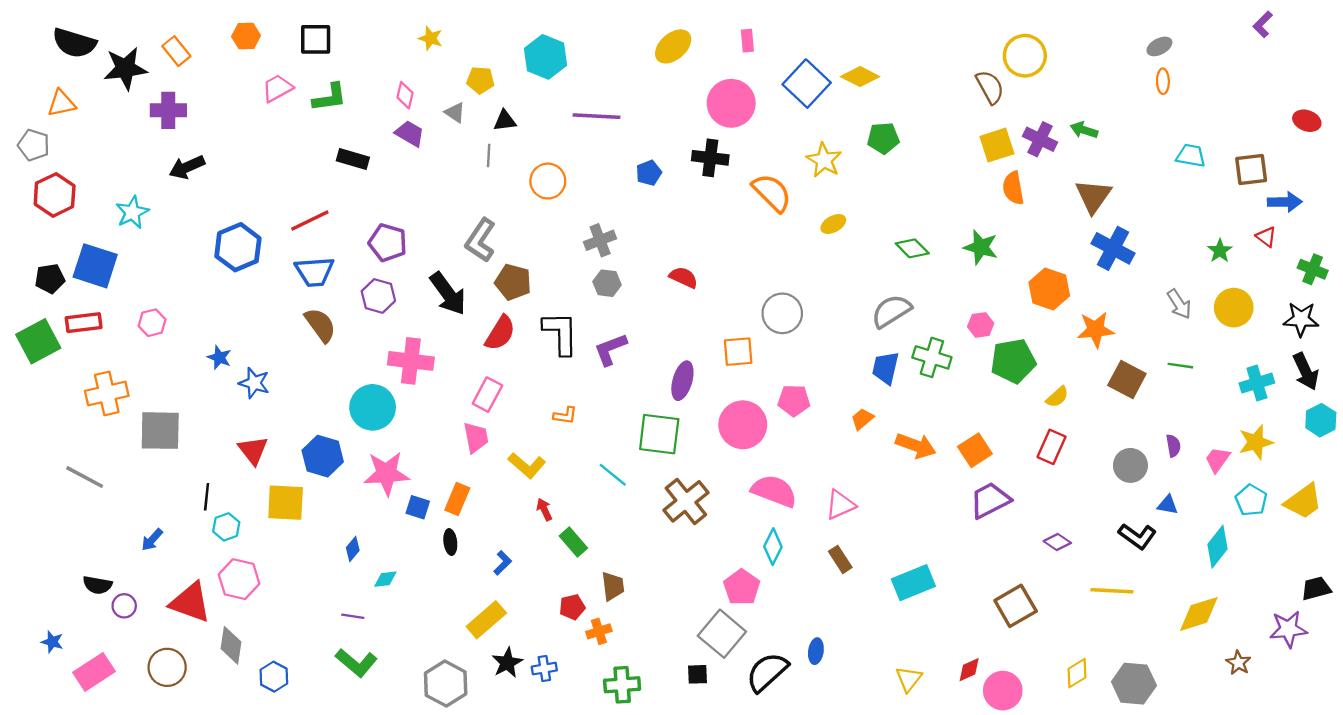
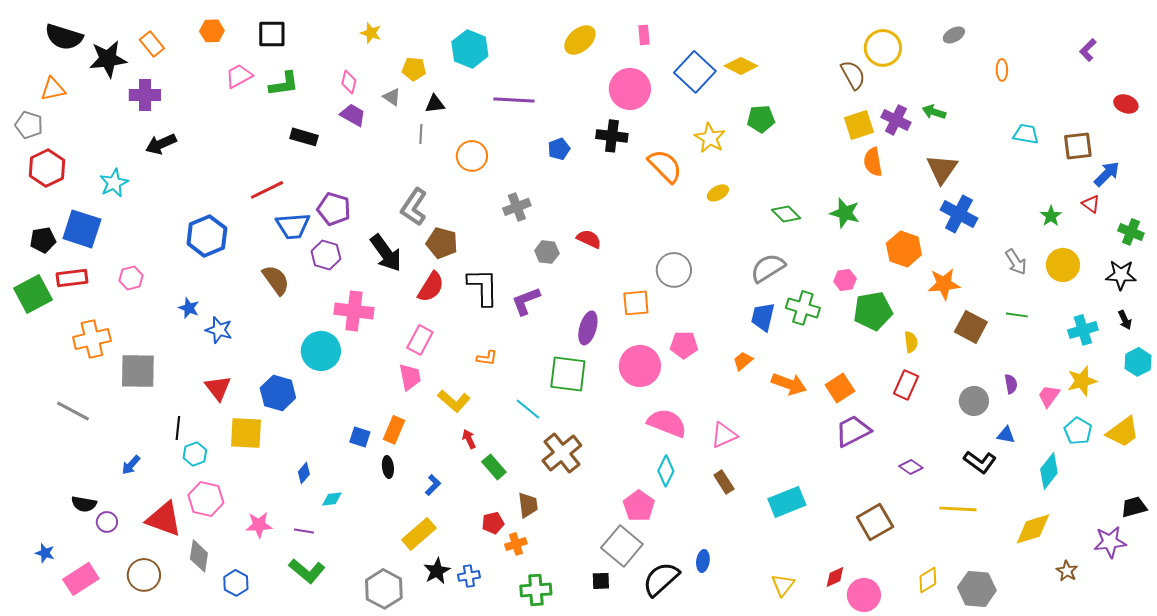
purple L-shape: (1263, 24) -> (1088, 50), moved
gray ellipse: (1159, 46) -> (954, 35), moved
blue arrow: (1285, 202) -> (1107, 174), turned -44
blue hexagon: (238, 247) -> (207, 236), moved
blue trapezoid: (315, 272) -> (293, 226), moved
gray hexagon: (607, 283) -> (547, 252), moved
black arrow: (1306, 371) -> (1125, 320), size x0.6
yellow semicircle: (1057, 397) -> (911, 342), turned -55
pink star: (386, 474) -> (259, 525), moved, size x0.7
brown cross: (686, 501) -> (562, 453), moved

